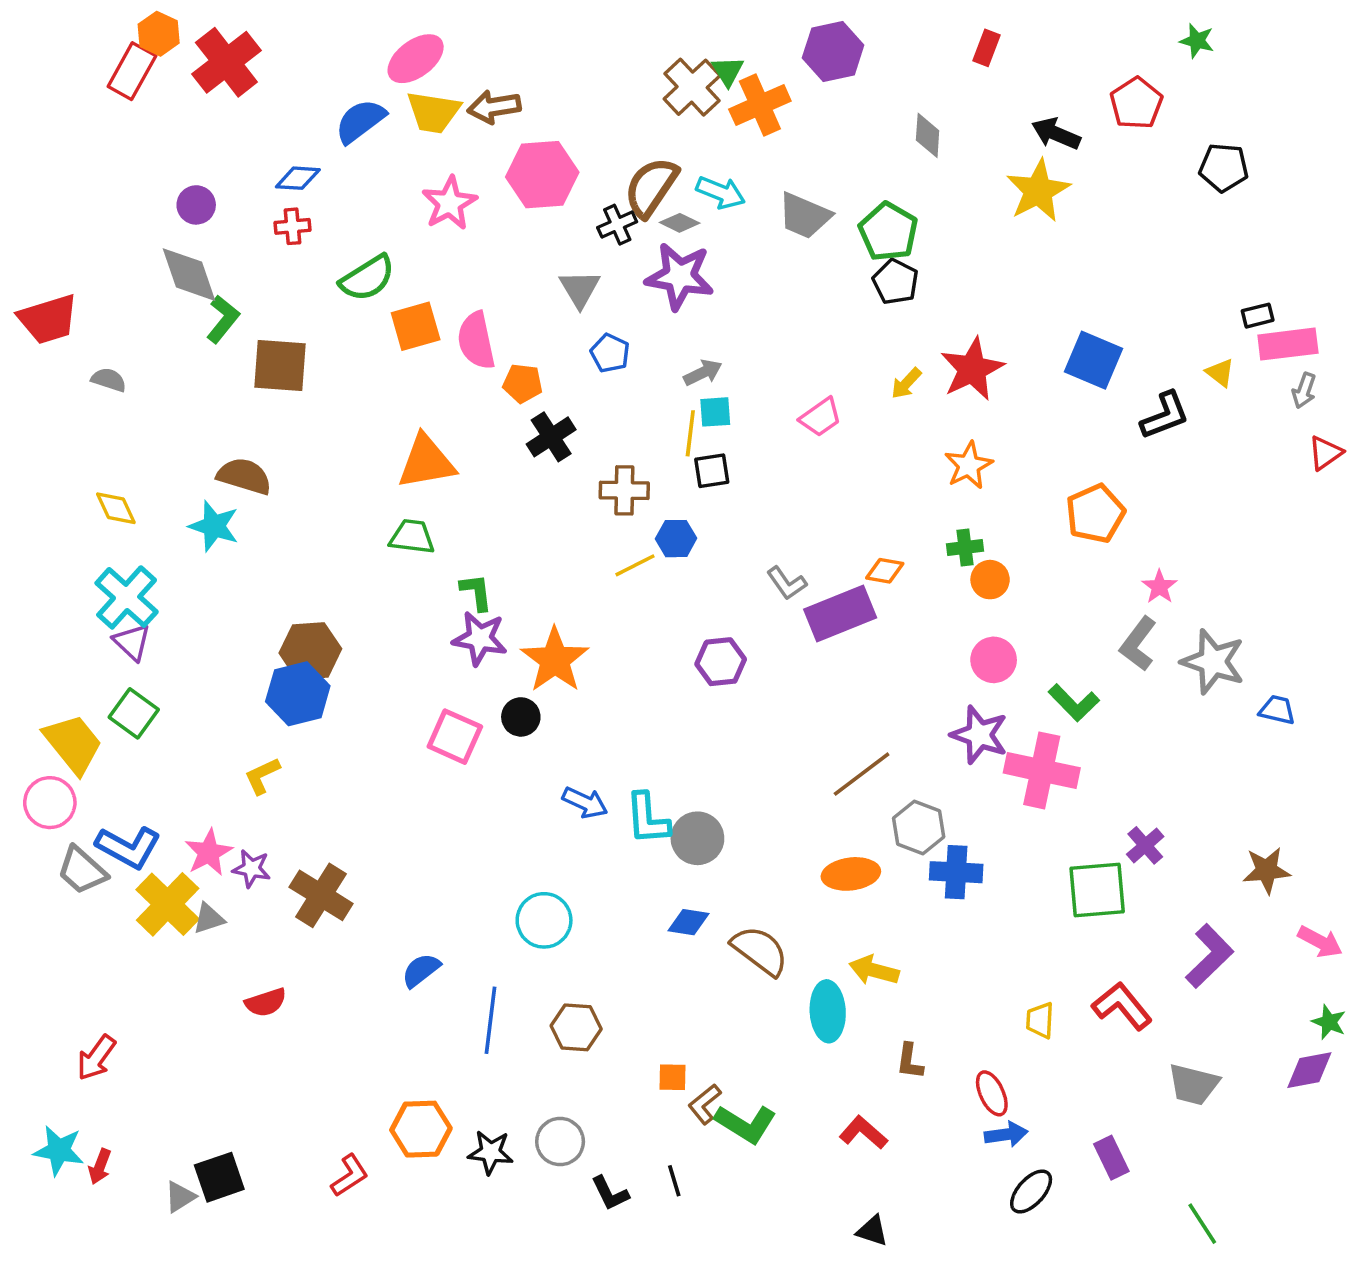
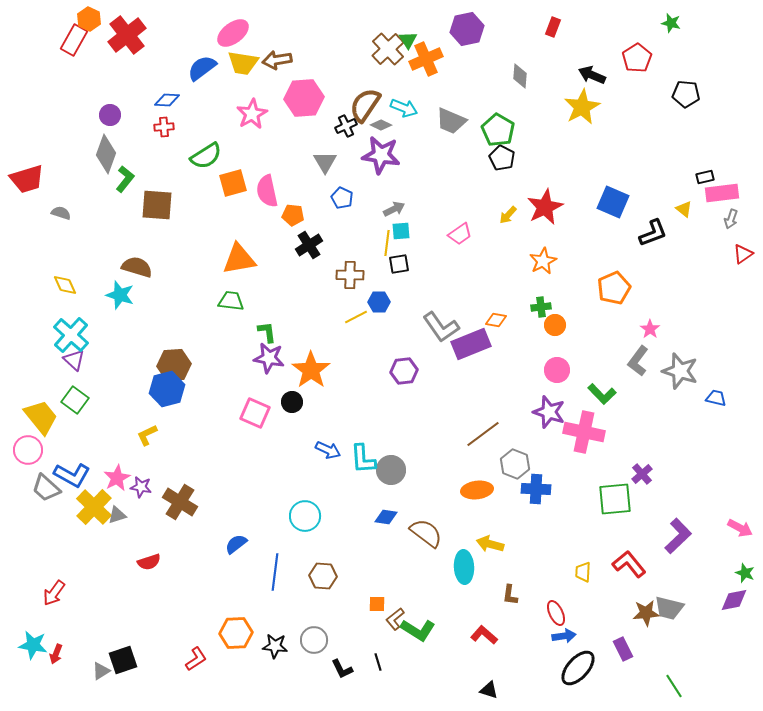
gray diamond: (189, 275) -> (106, 154), turned 39
gray L-shape: (787, 583) -> (441, 327), size x1.6
brown star: (1267, 870) -> (646, 613), moved
black ellipse: (1031, 1192) -> (578, 668), size x1.4

